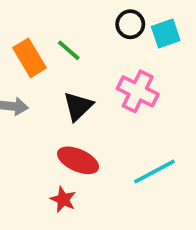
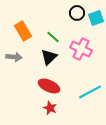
green line: (69, 50) -> (53, 37), moved
red star: (63, 199) -> (50, 108), moved

